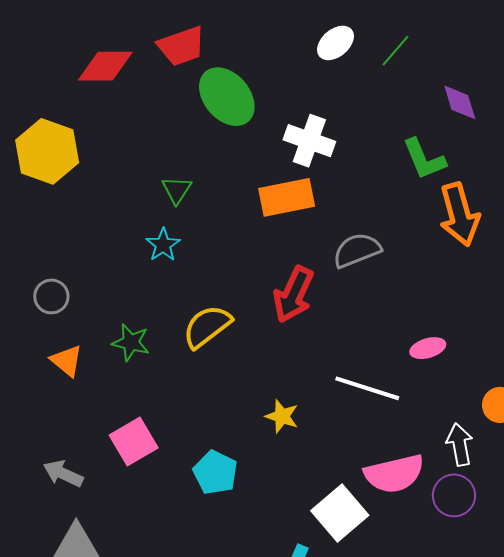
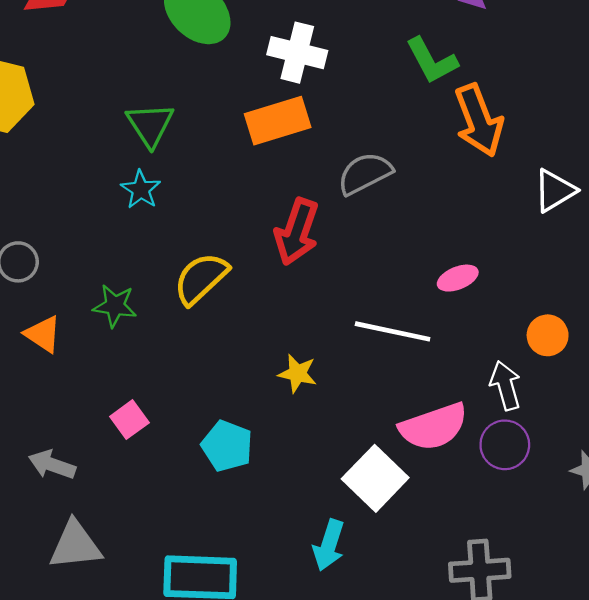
green triangle: (177, 190) -> (150, 125), size x1.4
pink square: (134, 442) -> (129, 420), size x0.7

